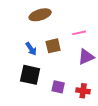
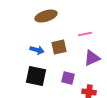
blue arrow: (31, 49) -> (37, 50), turned -40
purple square: (58, 87) -> (68, 78), moved

